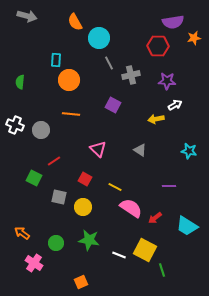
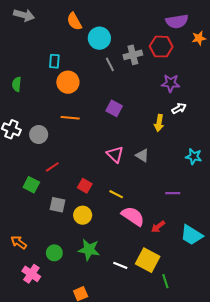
gray cross: (131, 75) -> (133, 55), moved
yellow arrow: (156, 119) -> (159, 123), turned -70
pink triangle: (98, 149) -> (115, 154), moved

